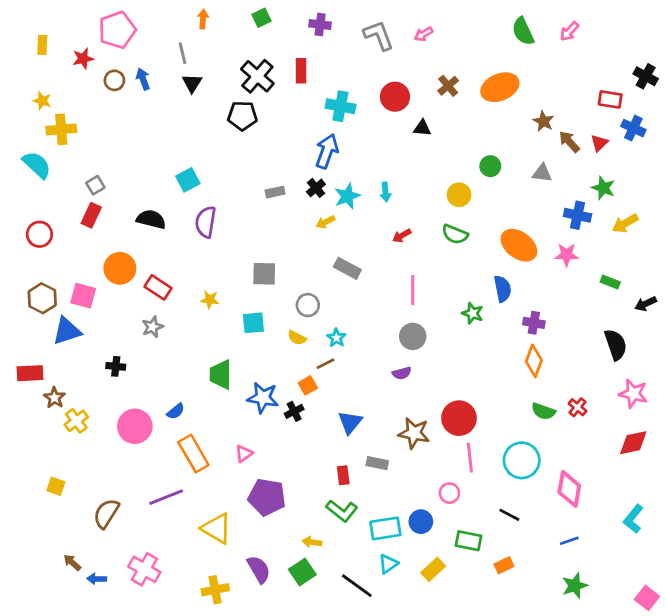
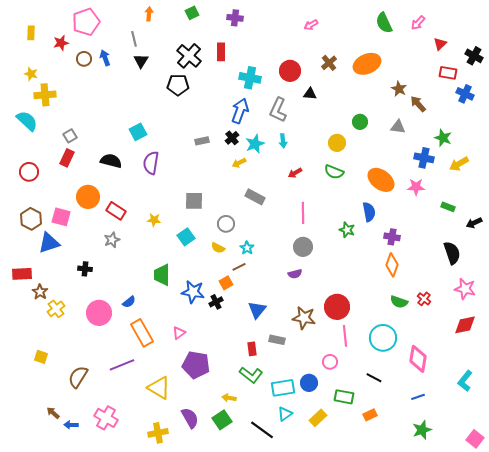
gray L-shape: (379, 35) -> (278, 110), moved, turned -135
red triangle: (599, 143) -> (440, 44), moved
cyan square: (253, 323) -> (186, 237), turned -30

